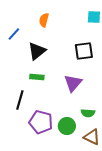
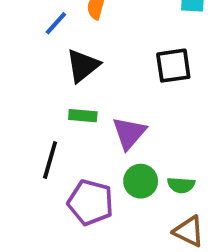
blue line: (14, 34) -> (56, 23), moved
purple triangle: (73, 83) -> (129, 133), moved
green circle: (67, 126) -> (141, 181), moved

